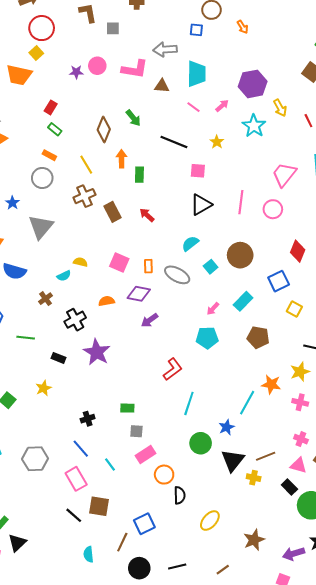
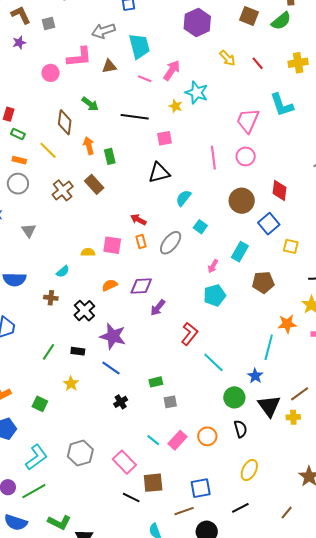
pink circle: (97, 66) -> (51, 73), moved
purple star: (76, 72) -> (19, 43), moved
purple hexagon: (253, 84) -> (197, 23), moved
pink arrow: (222, 106) -> (172, 70), size x1.5
cyan star: (254, 126) -> (197, 93), moved
yellow line: (86, 165) -> (48, 150), moved
black triangle: (201, 205) -> (159, 173), moved, turned 30
brown rectangle: (113, 212) -> (94, 184), moved
red arrow: (147, 215) -> (138, 220), moved
gray triangle: (41, 227) -> (29, 230), size x0.6
cyan semicircle: (190, 243) -> (183, 198), moved
brown circle: (240, 255) -> (242, 201), moved
yellow semicircle: (80, 262) -> (88, 252), moved
gray ellipse: (177, 275) -> (171, 243), turned -65
purple diamond: (139, 294) -> (141, 286), moved
brown cross: (46, 299) -> (51, 298), turned -32
purple arrow: (150, 320) -> (158, 308), moved
green line: (26, 338) -> (49, 352), moved, turned -48
cyan line: (189, 403) -> (213, 362), turned -50
blue line: (81, 449) -> (111, 368), moved
pink rectangle: (146, 455) -> (178, 440), moved
black semicircle: (180, 495) -> (241, 429), moved
yellow ellipse: (210, 521) -> (249, 470), moved
blue square: (144, 524) -> (201, 488), turned 30
brown line: (122, 542) -> (184, 511), turned 60
black line: (177, 566) -> (240, 508), moved

